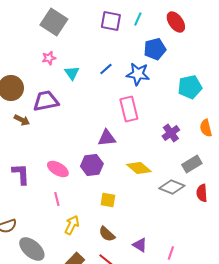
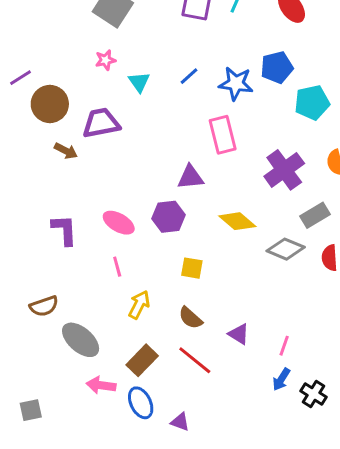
blue pentagon: (155, 49) -> (277, 67), moved
purple cross: (171, 133) -> (284, 170), size x1.5

